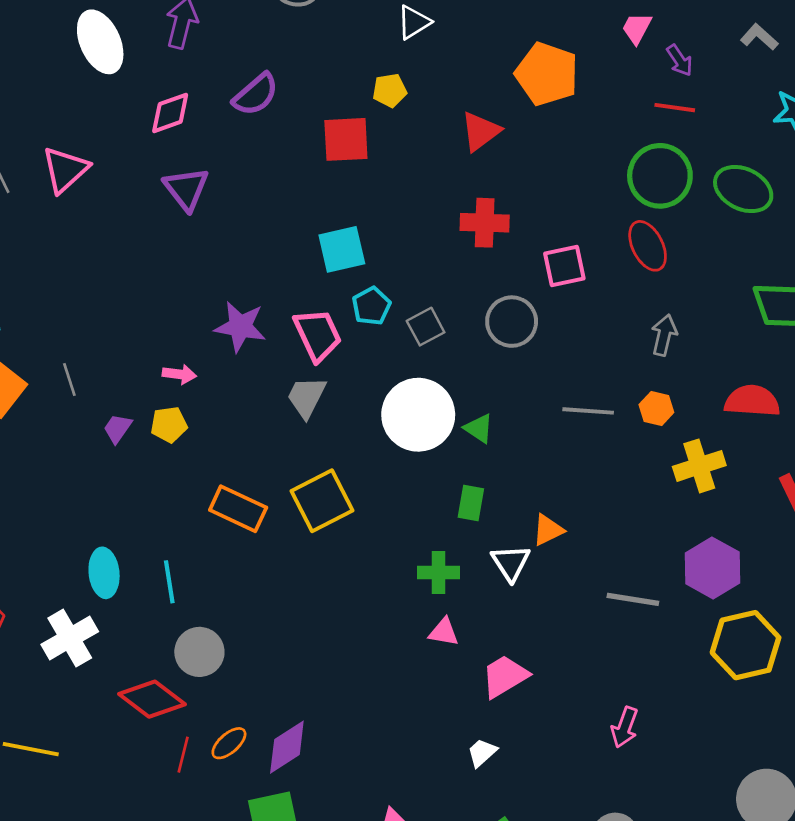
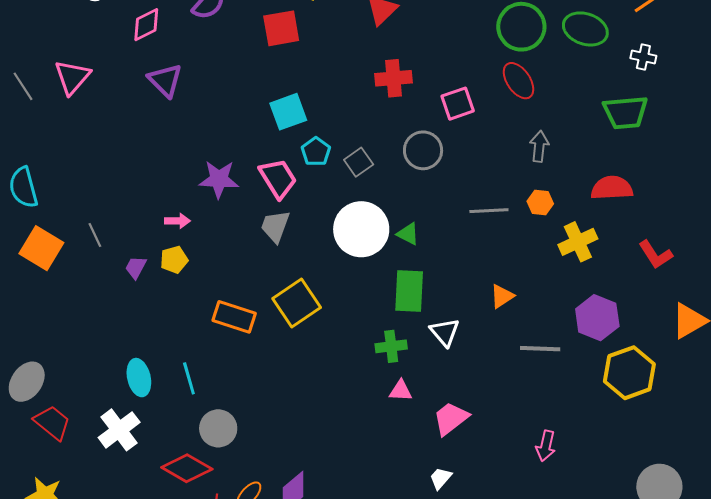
green rectangle: (471, 503) -> (409, 291), size x1.6
orange triangle: (548, 530) -> (502, 296), moved

